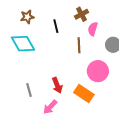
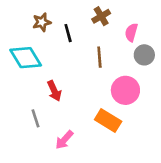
brown star: (27, 17) -> (42, 22), moved
pink semicircle: (93, 29) -> (131, 32), moved
red arrow: (57, 85) -> (54, 91), moved

